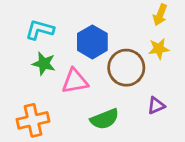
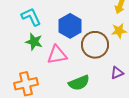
cyan L-shape: (40, 30) -> (31, 17), turned 50

